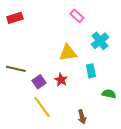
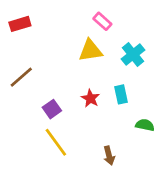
yellow triangle: (68, 53) -> (90, 51), moved
brown line: (16, 69) -> (21, 77), moved, turned -54
red star: (61, 80) -> (90, 98), moved

